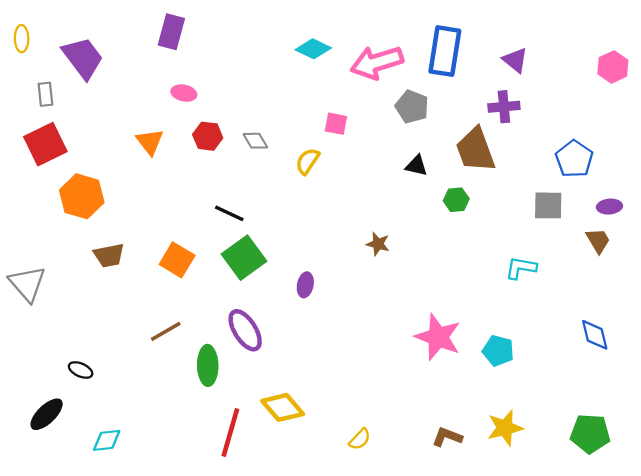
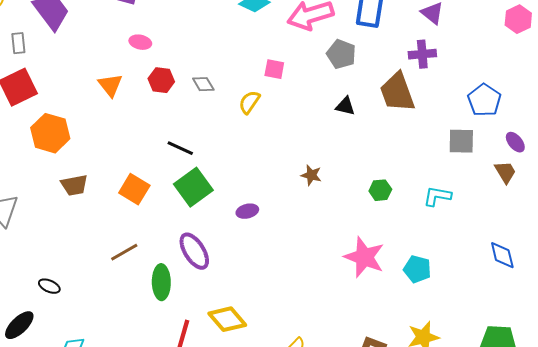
green hexagon: (456, 200) -> (380, 190), moved
purple ellipse: (609, 207) -> (515, 142), turned 55
purple ellipse: (305, 285) -> (247, 211), turned 65

